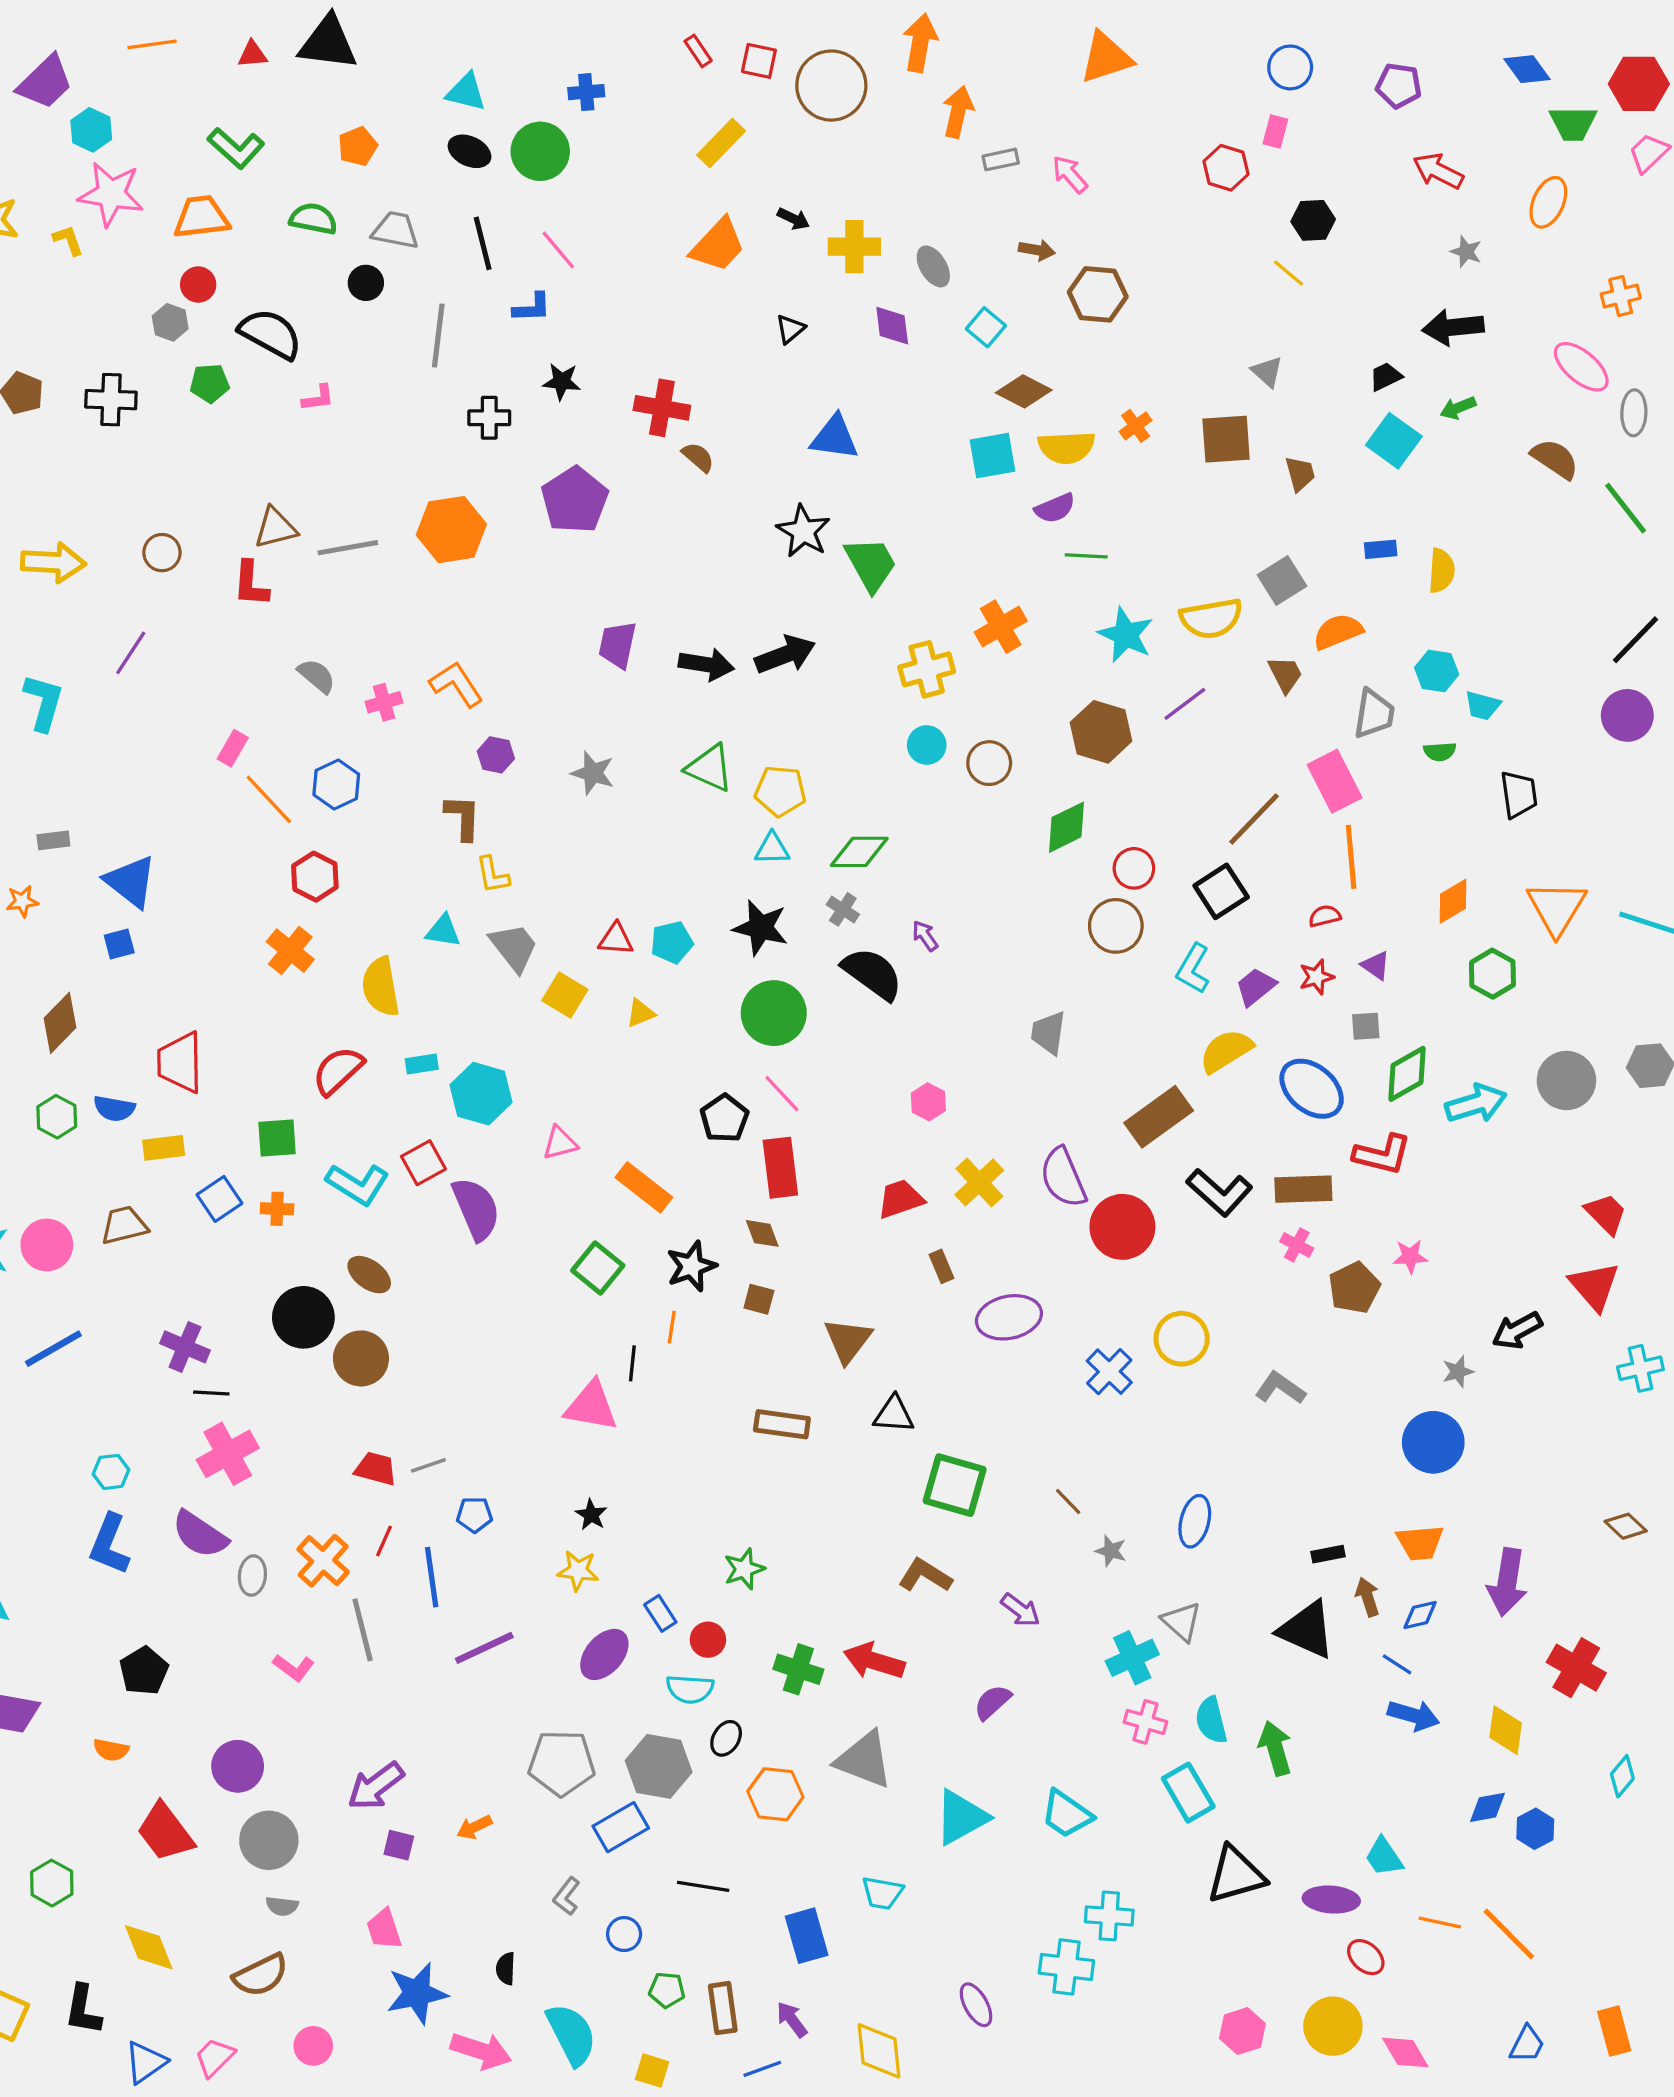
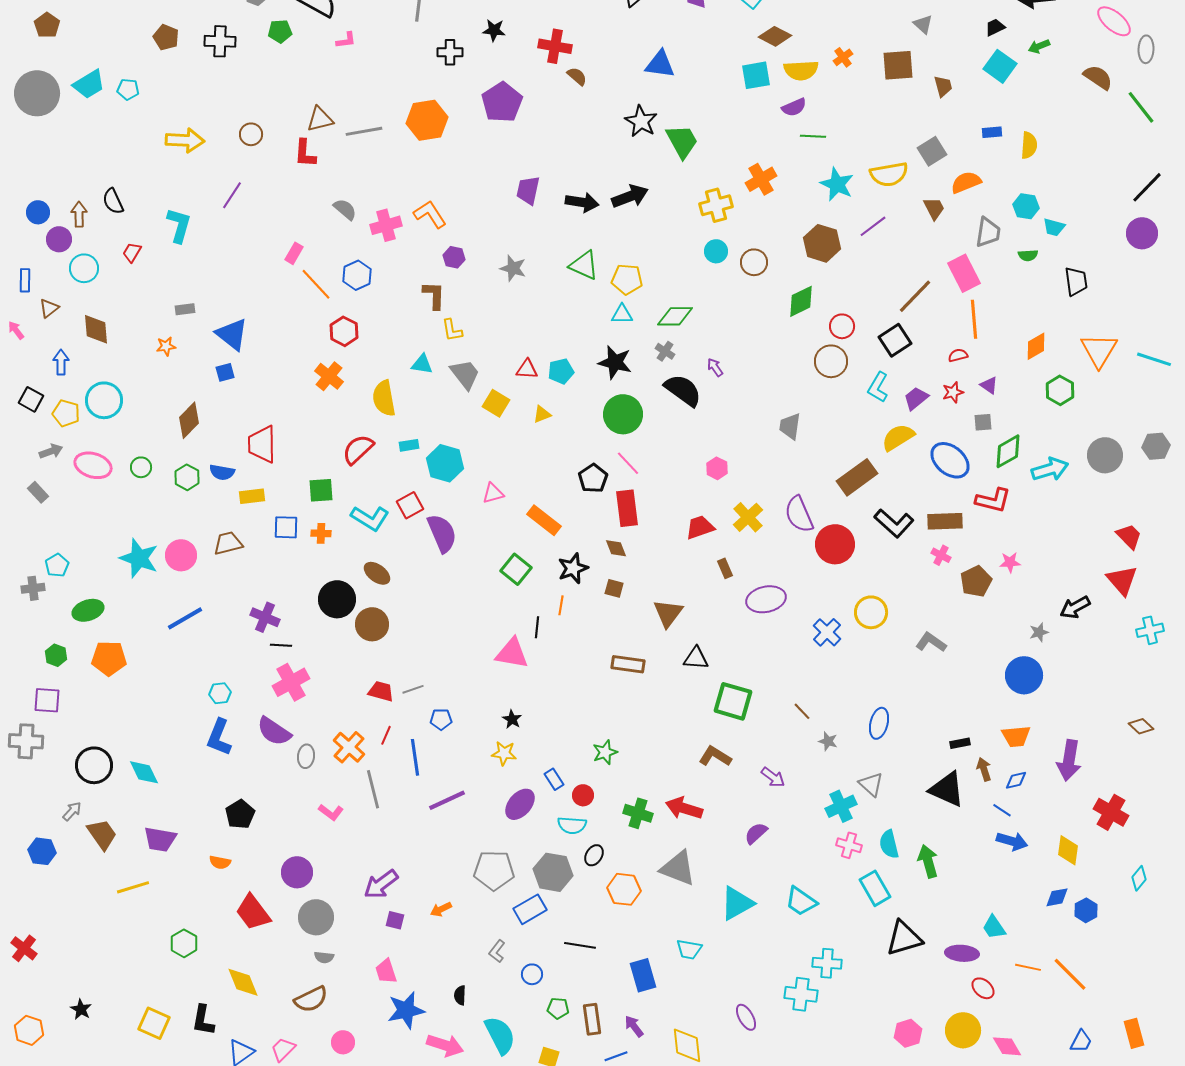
pink cross: (384, 702) -> (386, 225), size x1.4
blue square: (220, 1199) -> (286, 527), turned 36

